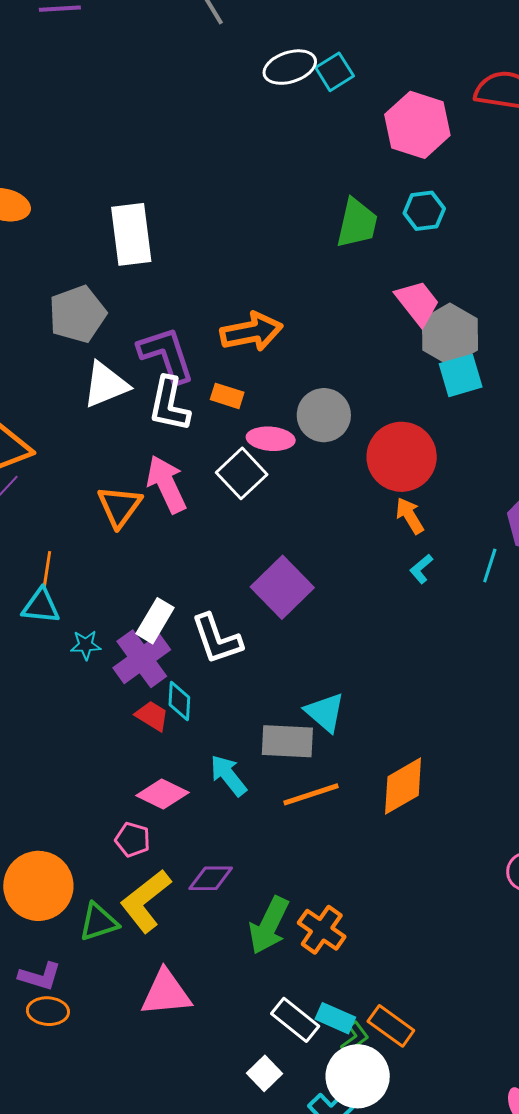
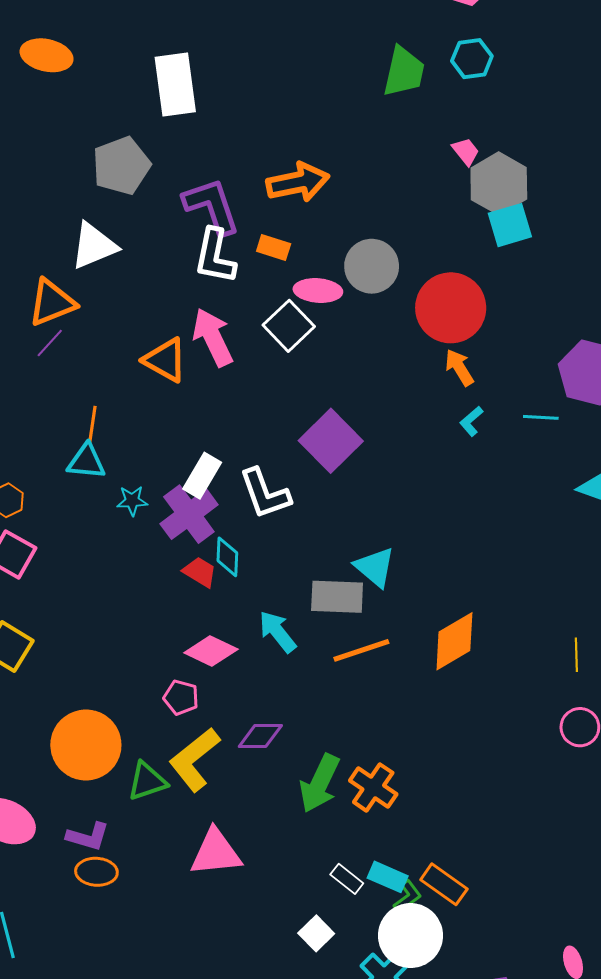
pink trapezoid: (418, 303) -> (466, 152), size x0.6
white triangle: (106, 385) -> (94, 246), moved
orange triangle: (119, 506) -> (165, 360), turned -36
cyan line: (490, 566) -> (541, 417), turned 76
white rectangle: (295, 1020) -> (347, 879), size x0.7

